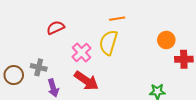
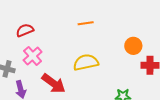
yellow semicircle: (108, 43) -> (86, 62), moved, turned 60
pink cross: (82, 52) -> (33, 56), moved

